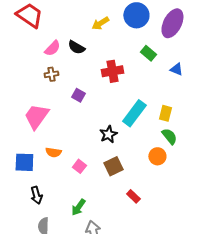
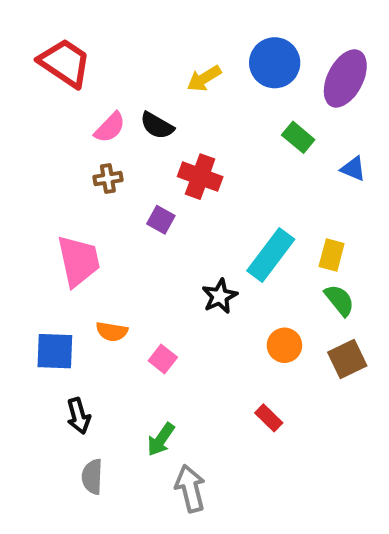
red cross: (112, 71) -> (200, 177), moved, turned 30
pink trapezoid: (36, 116) -> (78, 261), turned 132
orange circle: (157, 156) -> (284, 345), moved
brown square: (113, 166) -> (347, 359), moved

